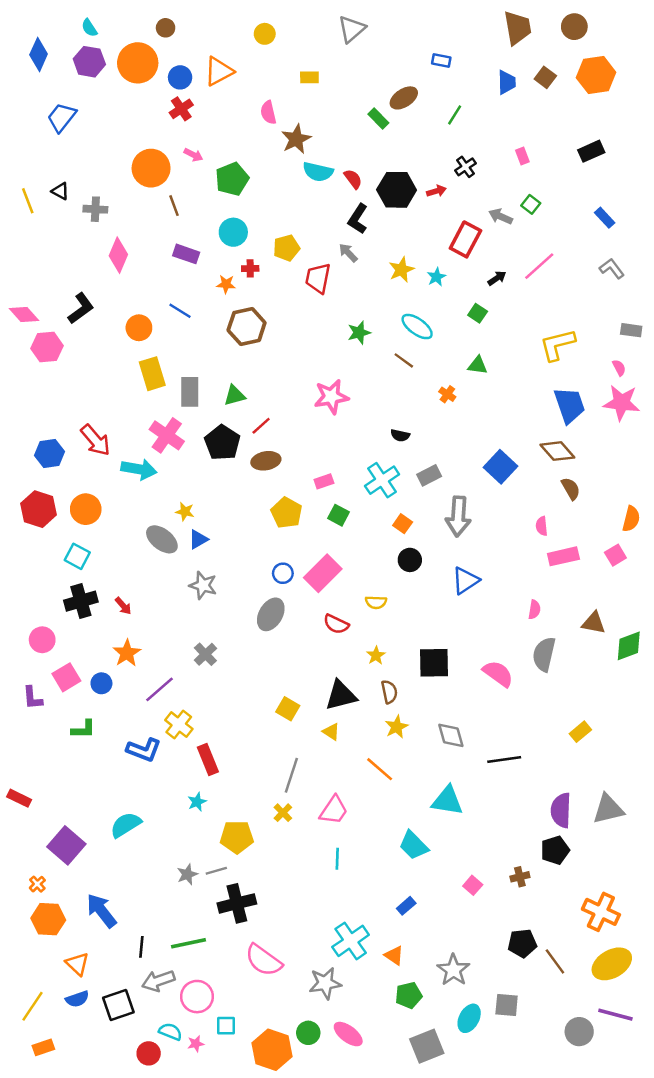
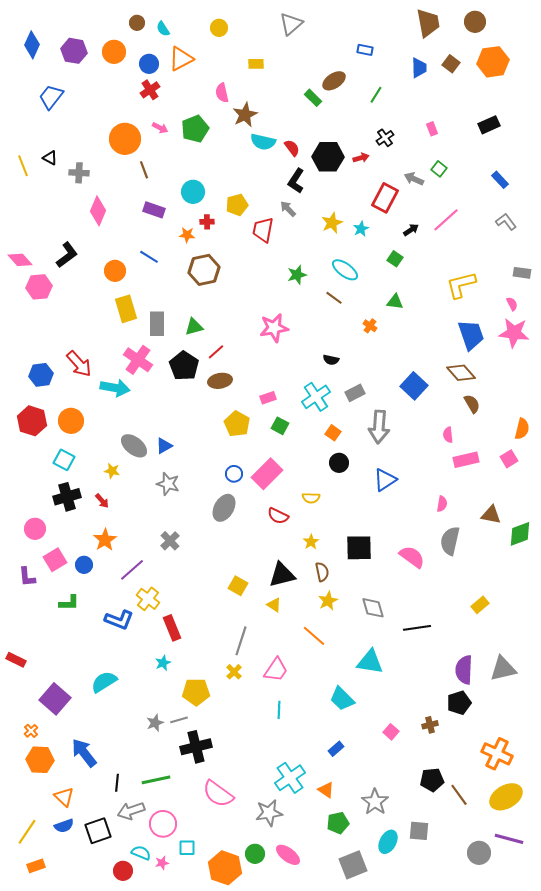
cyan semicircle: (89, 28) -> (163, 29), moved
orange circle: (138, 63) -> (114, 52), size x0.7
green pentagon: (232, 179) -> (195, 129), moved
yellow star: (185, 512) -> (112, 471), moved

